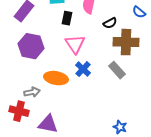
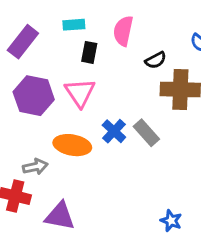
pink triangle: (75, 44) -> (80, 93), moved
gray rectangle: (117, 70) -> (146, 133), moved

